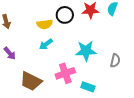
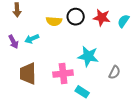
cyan arrow: (46, 44) -> (32, 39), moved
brown trapezoid: (31, 81) -> (28, 74), turned 50

